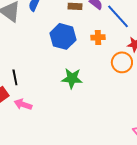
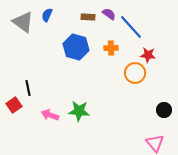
green star: (72, 78) -> (79, 111), moved
pink arrow: (23, 104) -> (50, 115), moved

